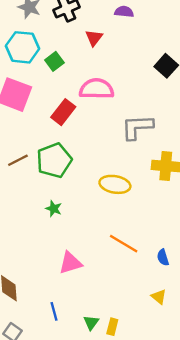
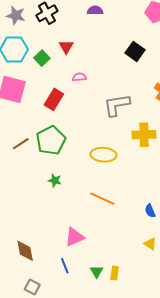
red triangle: (94, 38) -> (66, 47), moved
pink semicircle: (97, 89) -> (79, 77), size x0.5
orange line: (124, 244) -> (102, 199), moved
pink triangle: (70, 263) -> (74, 237), moved

